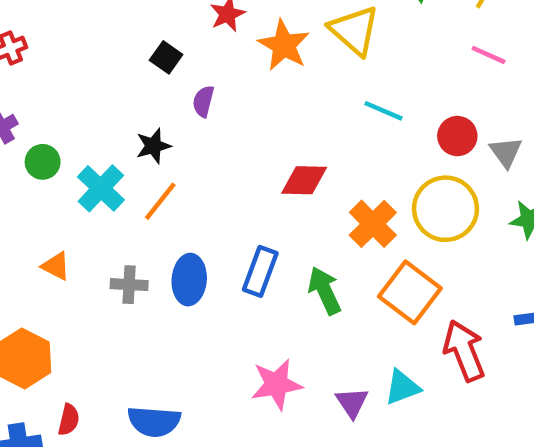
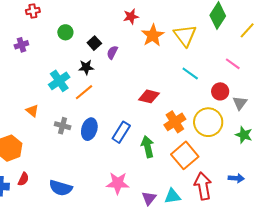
pink line: (489, 55) -> (233, 64), moved
black square: (166, 57) -> (94, 43), moved
green circle: (43, 162) -> (65, 32), moved

